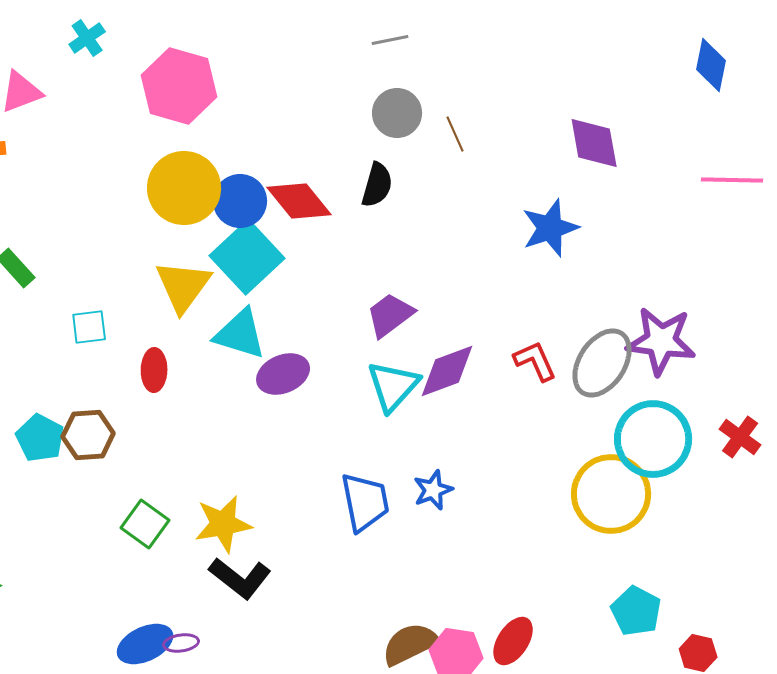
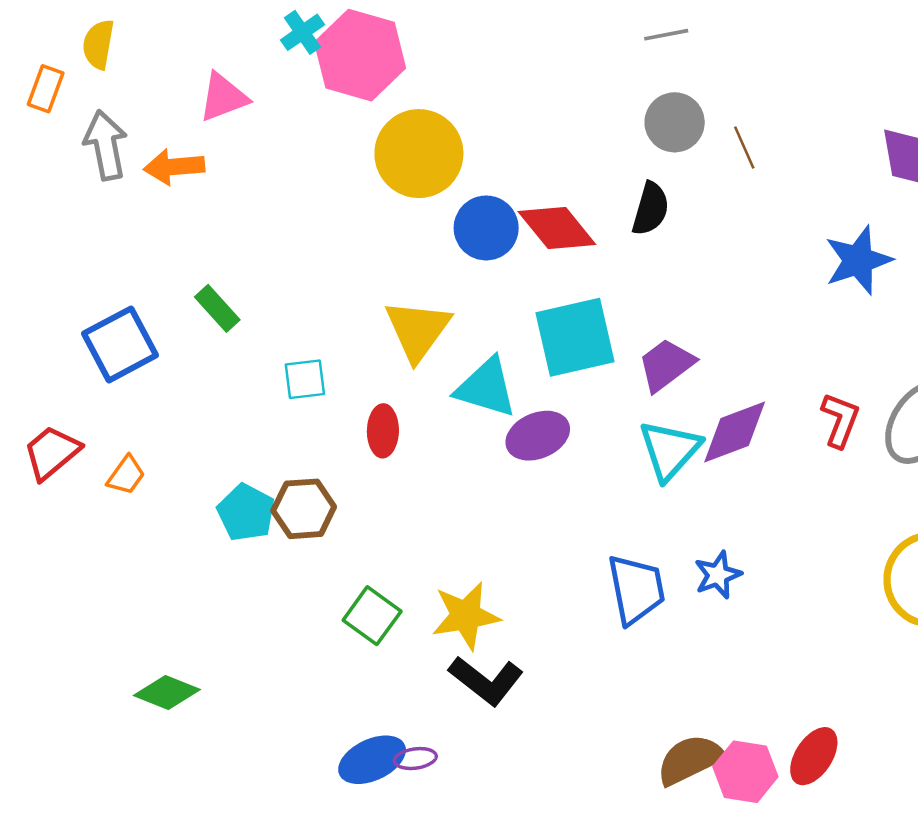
pink hexagon: (179, 86) -> (360, 55), moved
yellow circle: (184, 188) -> (419, 154), moved
cyan square: (247, 257) -> (575, 337), moved, turned 30
red L-shape: (535, 361) -> (840, 420), turned 45

